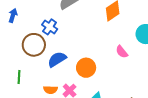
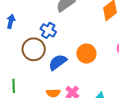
orange circle: (86, 68) -> (86, 54), moved
green line: (19, 77) -> (14, 86), moved

